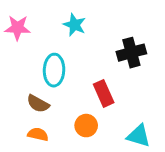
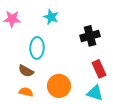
red rectangle: (104, 93) -> (99, 69), moved
orange circle: (86, 126) -> (59, 86), size x1.5

